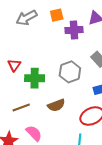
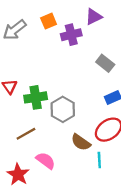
gray hexagon: (70, 72) -> (63, 109), moved
brown semicircle: (56, 105) -> (81, 142), moved, turned 66

